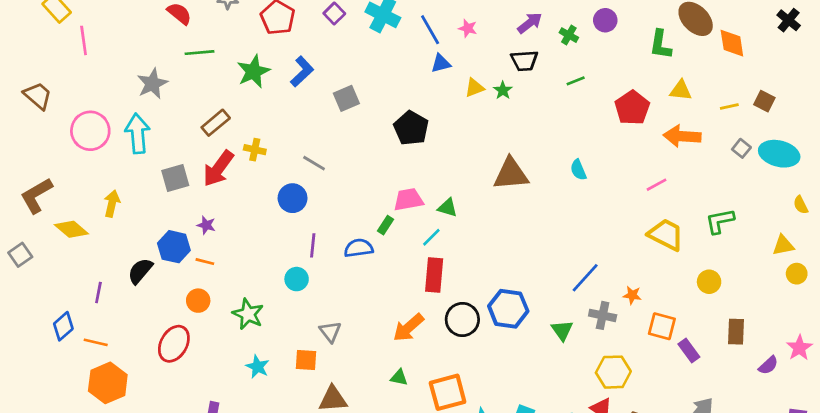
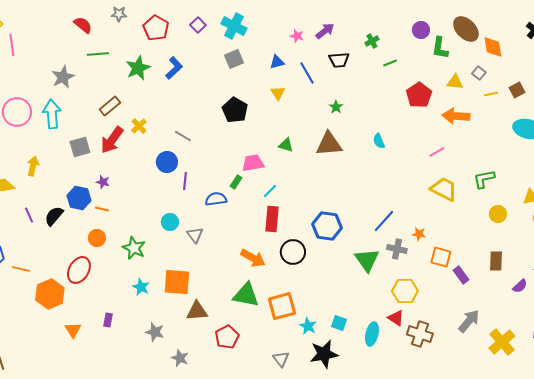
purple circle: (605, 20) -> (421, 30), moved
purple arrow: (530, 23) -> (325, 31), moved
blue line: (430, 30) -> (307, 73), moved
green cross: (569, 35) -> (372, 41), turned 32
green line: (576, 81) -> (390, 63), moved
yellow triangle: (475, 88) -> (278, 93), moved, turned -42
green star: (503, 90) -> (336, 107), moved
gray square: (346, 98) -> (234, 59), moved
brown square: (764, 101) -> (517, 90), turned 35
black pentagon: (411, 128) -> (235, 110), moved
gray square: (741, 148) -> (479, 73), moved
yellow cross: (255, 150) -> (139, 126), turned 35
green triangle: (448, 208) -> (286, 145), moved
purple line: (313, 245) -> (185, 181), moved
yellow circle: (709, 282) -> (498, 214), moved
purple line: (98, 293) -> (29, 215), moved, turned -35
blue hexagon: (508, 309) -> (327, 226), moved
orange arrow: (408, 328) -> (253, 258), turned -110
green triangle: (562, 330) -> (367, 260), size x1.5
gray triangle: (330, 332) -> (195, 235), moved
orange square: (306, 360) -> (177, 282), size x1.6
green triangle: (399, 377) -> (246, 295), size x2.0
orange hexagon: (108, 383) -> (50, 294), moved

